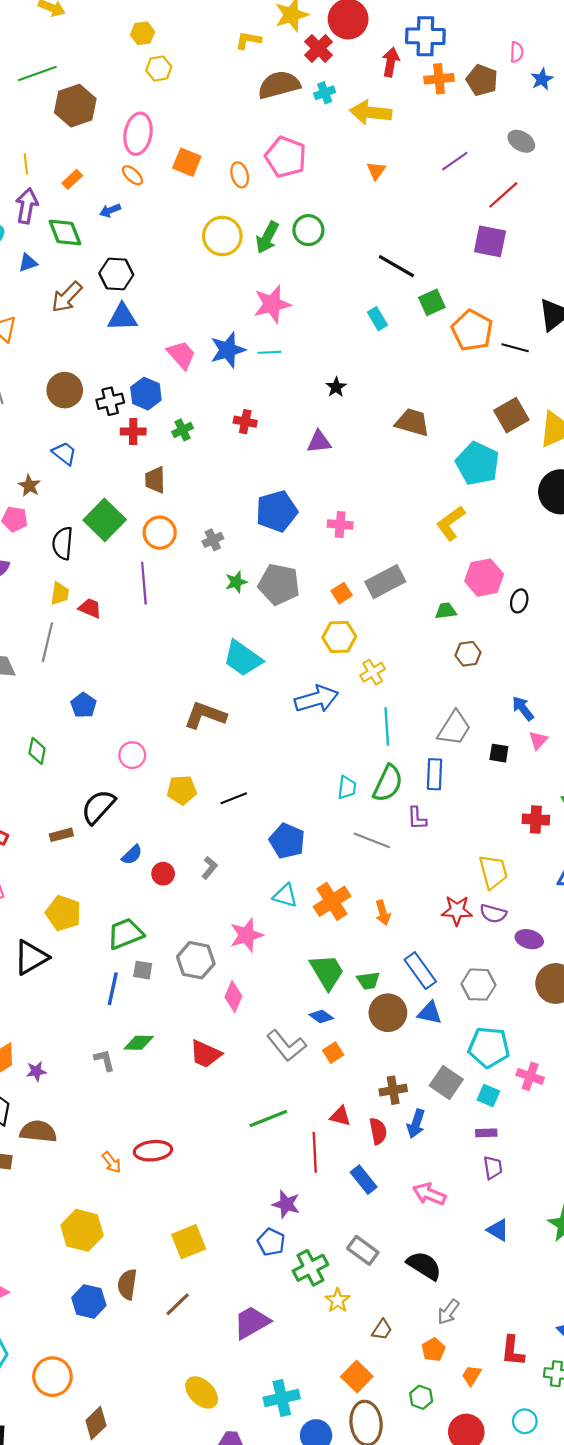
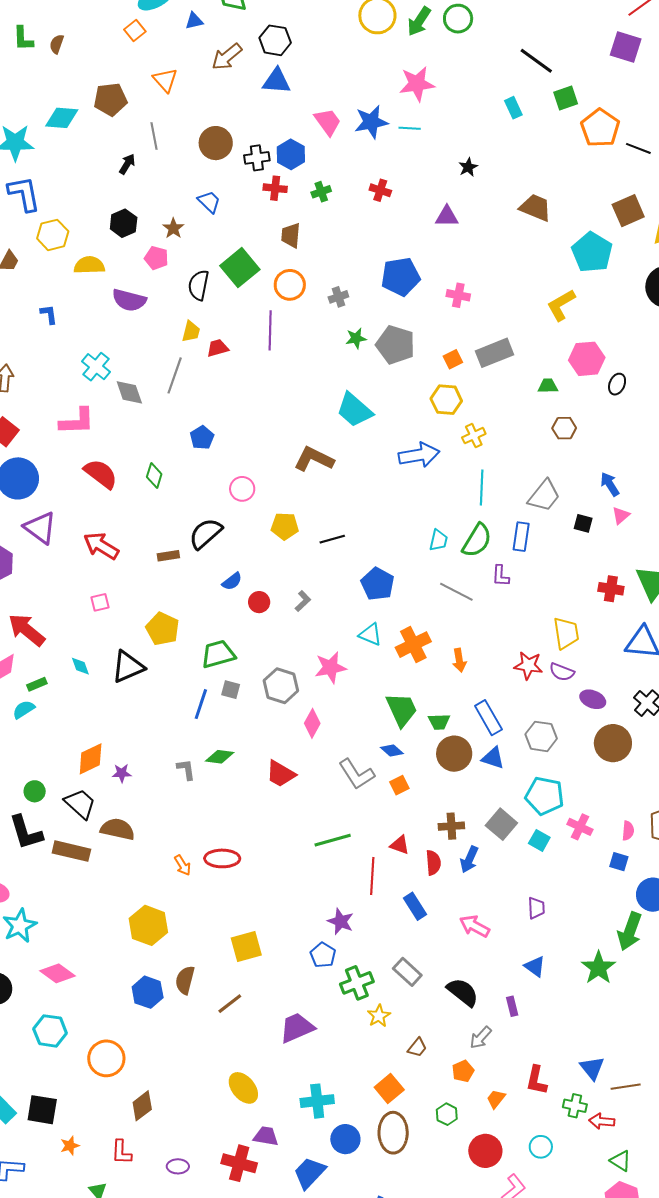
red trapezoid: (90, 608) -> (218, 348), turned -45
purple rectangle: (486, 1133) -> (512, 1006), moved, turned 72

